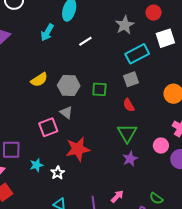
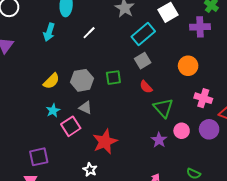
green triangle: (127, 133) -> (163, 108), moved
pink circle: (161, 146) -> (182, 131), moved
cyan star: (36, 165) -> (53, 111), moved

